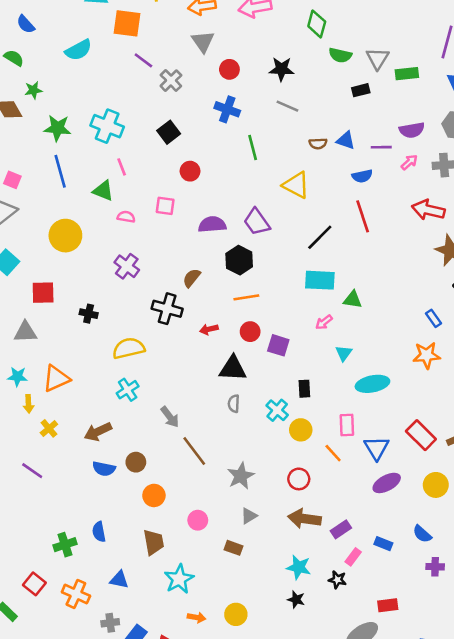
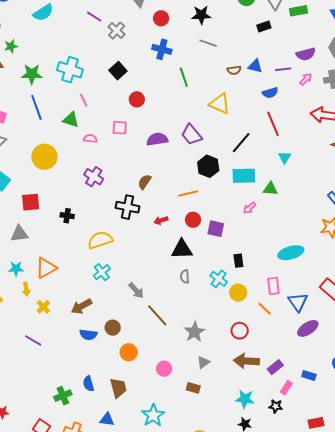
black hexagon: (239, 260) -> (208, 166), moved
cyan triangle: (344, 353) -> (285, 157), moved
brown trapezoid: (154, 542) -> (118, 388), moved

